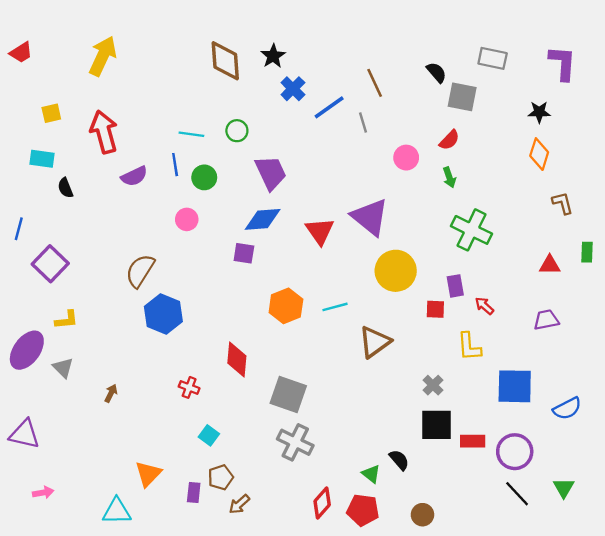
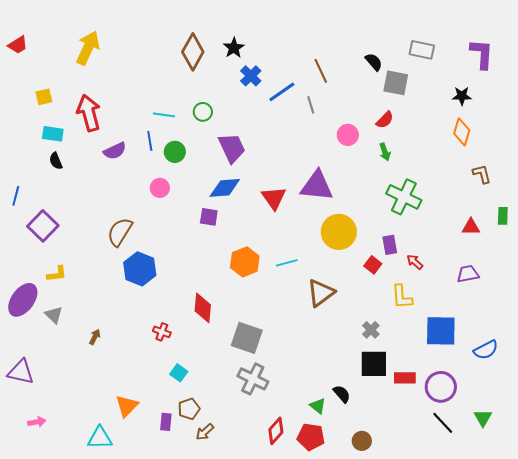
brown diamond: (225, 61) -> (193, 52), turned 33
cyan rectangle: (42, 159) -> (53, 134), moved
purple triangle: (370, 217) -> (317, 186), turned -33
red square: (435, 309) -> (373, 265), turned 36

